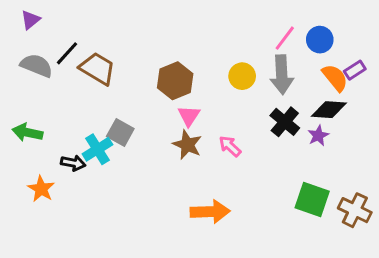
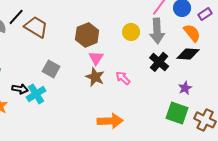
purple rectangle: (355, 70) -> (205, 14), moved
purple star: (318, 136) -> (185, 88), moved
cyan cross: (97, 149) -> (36, 94), moved

